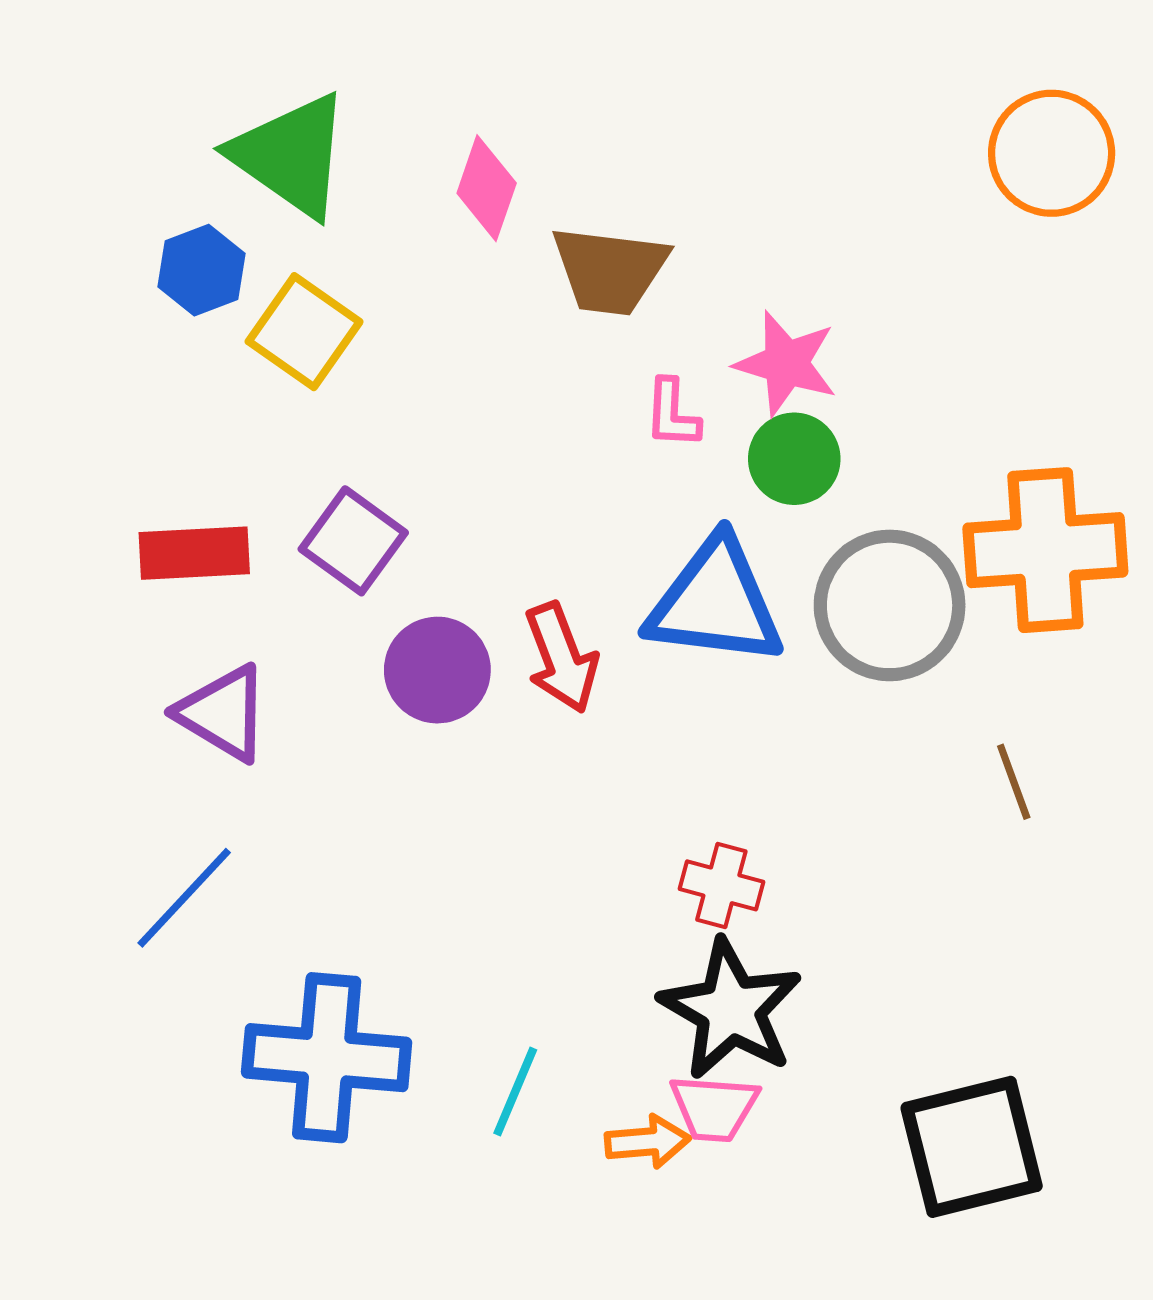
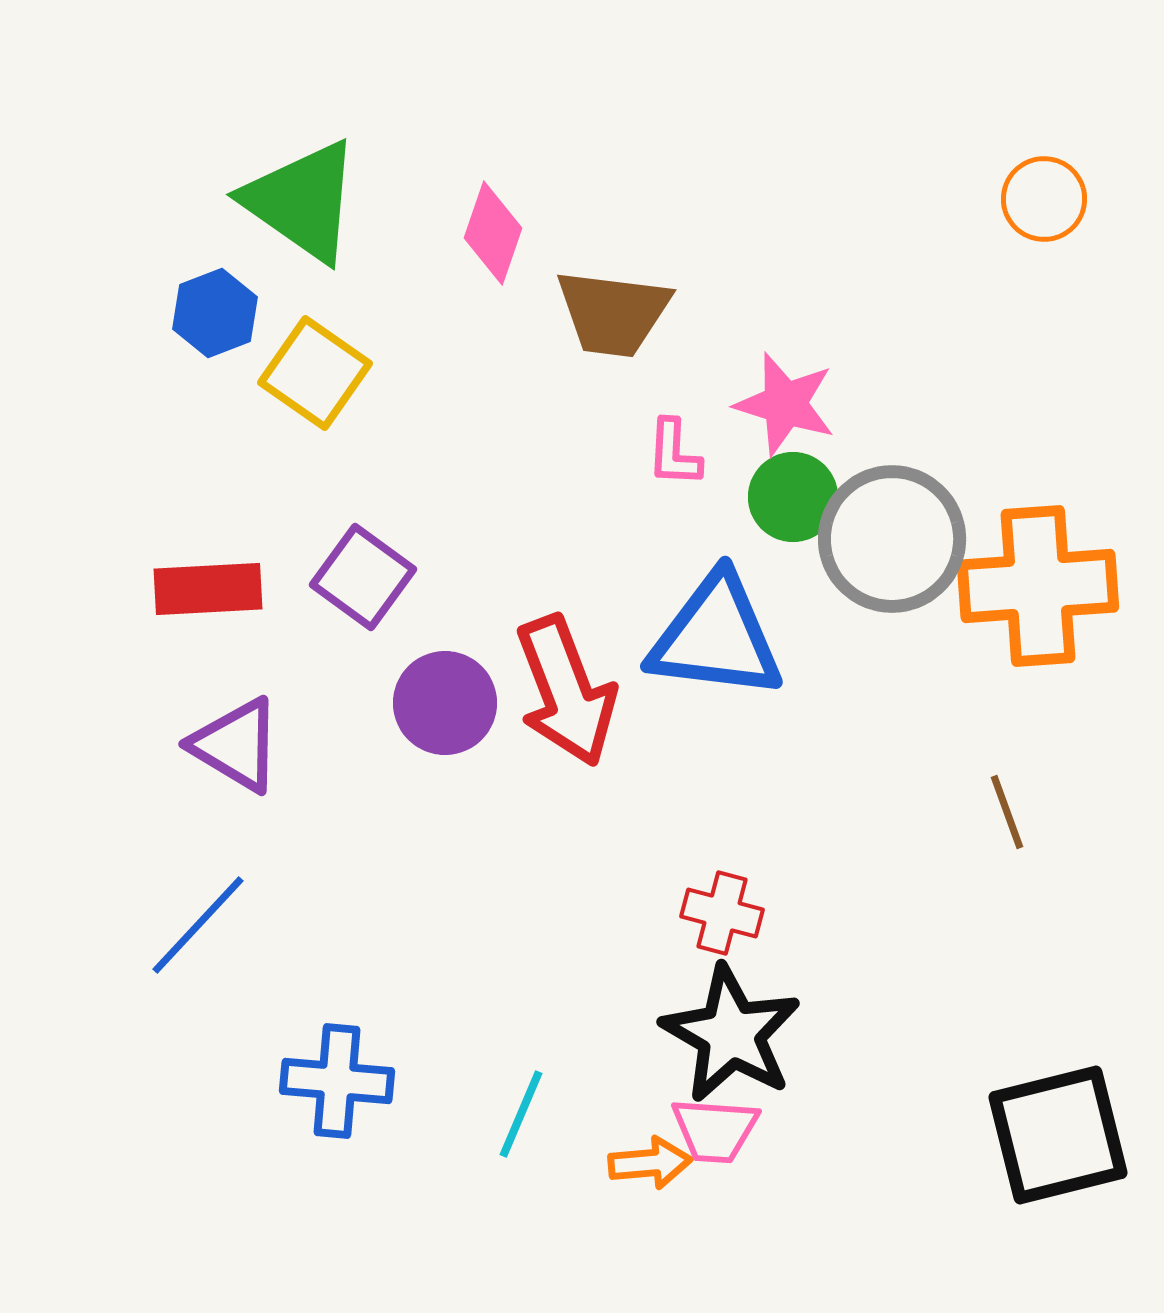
orange circle: (1052, 153) -> (1044, 199), size x0.7
gray circle: (890, 605) -> (892, 539), moved
red arrow: (561, 658) -> (566, 691), size x1.4
blue cross: (327, 1058) -> (337, 1081), size x0.7
black square: (972, 1147) -> (1058, 1135), moved

